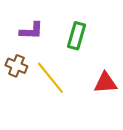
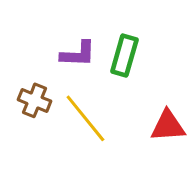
purple L-shape: (31, 31) -> (78, 54), moved

